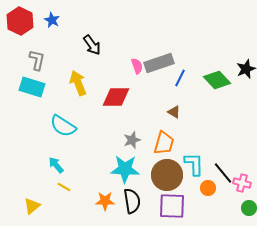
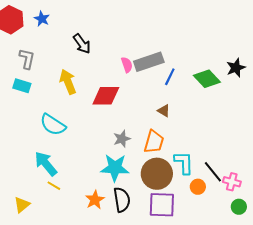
cyan rectangle: (32, 87) -> (22, 86), size x0.7
cyan arrow: (56, 165) -> (46, 164), size x1.5
orange star: (105, 201) -> (95, 200), turned -30

